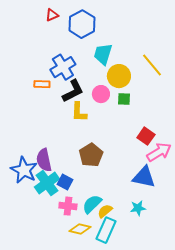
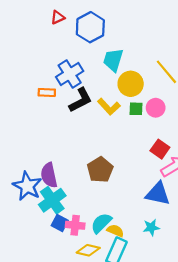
pink circle: (101, 94) -> (156, 108), moved
yellow L-shape: (79, 112) -> (109, 107), moved, turned -45
blue square: (65, 182) -> (60, 223), moved
yellow semicircle: (105, 211) -> (115, 231), turned 63

